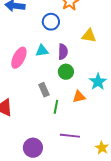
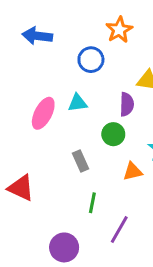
purple semicircle: (63, 52) -> (127, 104), moved
green line: (56, 107) -> (92, 203), moved
purple line: (70, 136) -> (119, 230), turned -66

